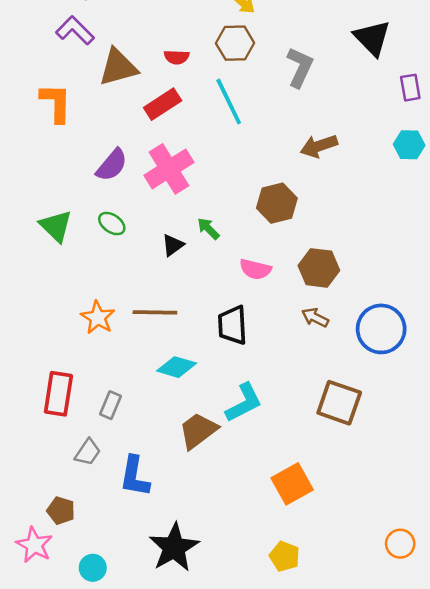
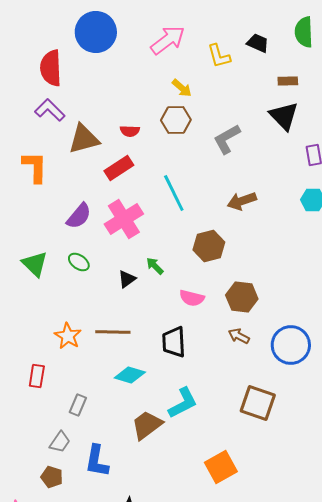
gray L-shape: (300, 67) -> (227, 139), turned -144
cyan line: (229, 102) -> (174, 193), moved
red rectangle: (58, 394) -> (37, 376), moved, size x0.7
brown pentagon: (61, 511) -> (52, 477), moved

